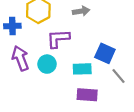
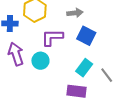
blue square: (105, 53) -> (86, 36), moved
cyan rectangle: (82, 69) -> (84, 68), moved, turned -54

